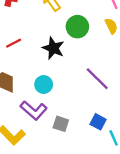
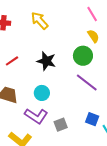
green circle: (77, 27) -> (83, 56), moved
gray square: (61, 124) -> (61, 125), turned -32

